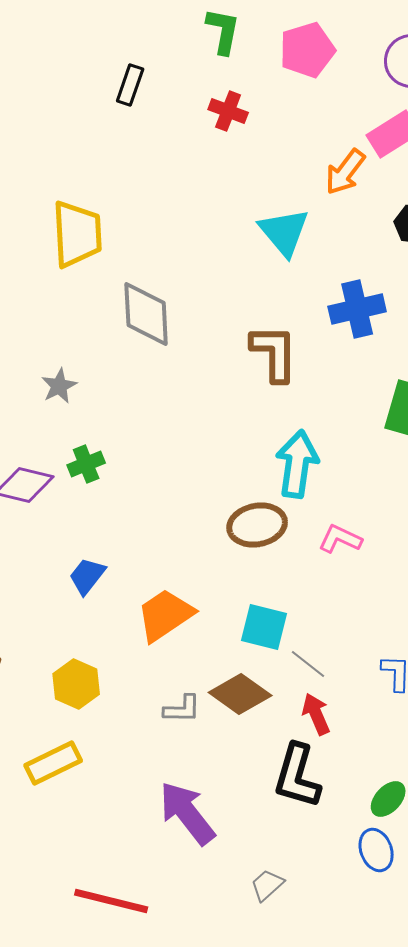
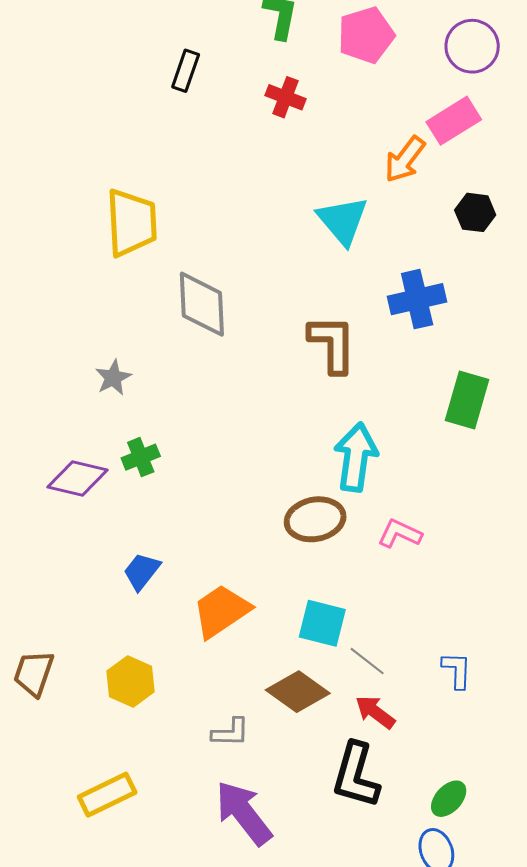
gray L-shape: (182, 709) -> (230, 732), moved
red arrow: (316, 714) -> (375, 712), turned -30
yellow rectangle: (53, 763) -> (107, 795), moved

